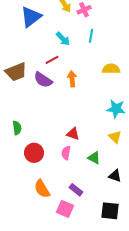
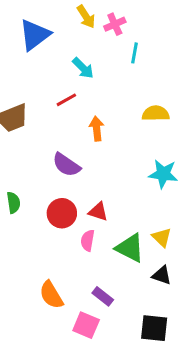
cyan line: (91, 36) -> (134, 53), moved
purple semicircle: (43, 80) -> (66, 165), moved
yellow triangle: (115, 137) -> (162, 237), moved
red circle: (34, 153) -> (62, 213), moved
green triangle: (94, 158) -> (130, 248), size x1.5

